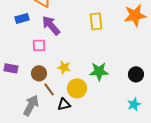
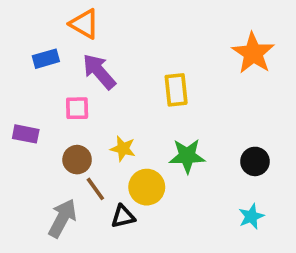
orange star: (135, 15) -> (253, 53), turned -30
yellow rectangle: (96, 21) -> (176, 90), moved
purple rectangle: (11, 68) -> (26, 134), moved

